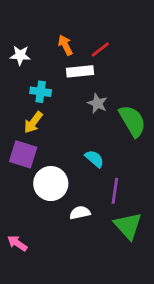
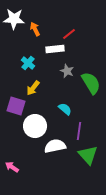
orange arrow: (65, 45) -> (35, 29), moved
white star: (20, 55) -> (14, 19), moved, size x1.5
cyan cross: (41, 92) -> (28, 63), turned 32
yellow arrow: (33, 122) -> (33, 88), moved
white semicircle: (80, 213) -> (55, 146), size x1.5

